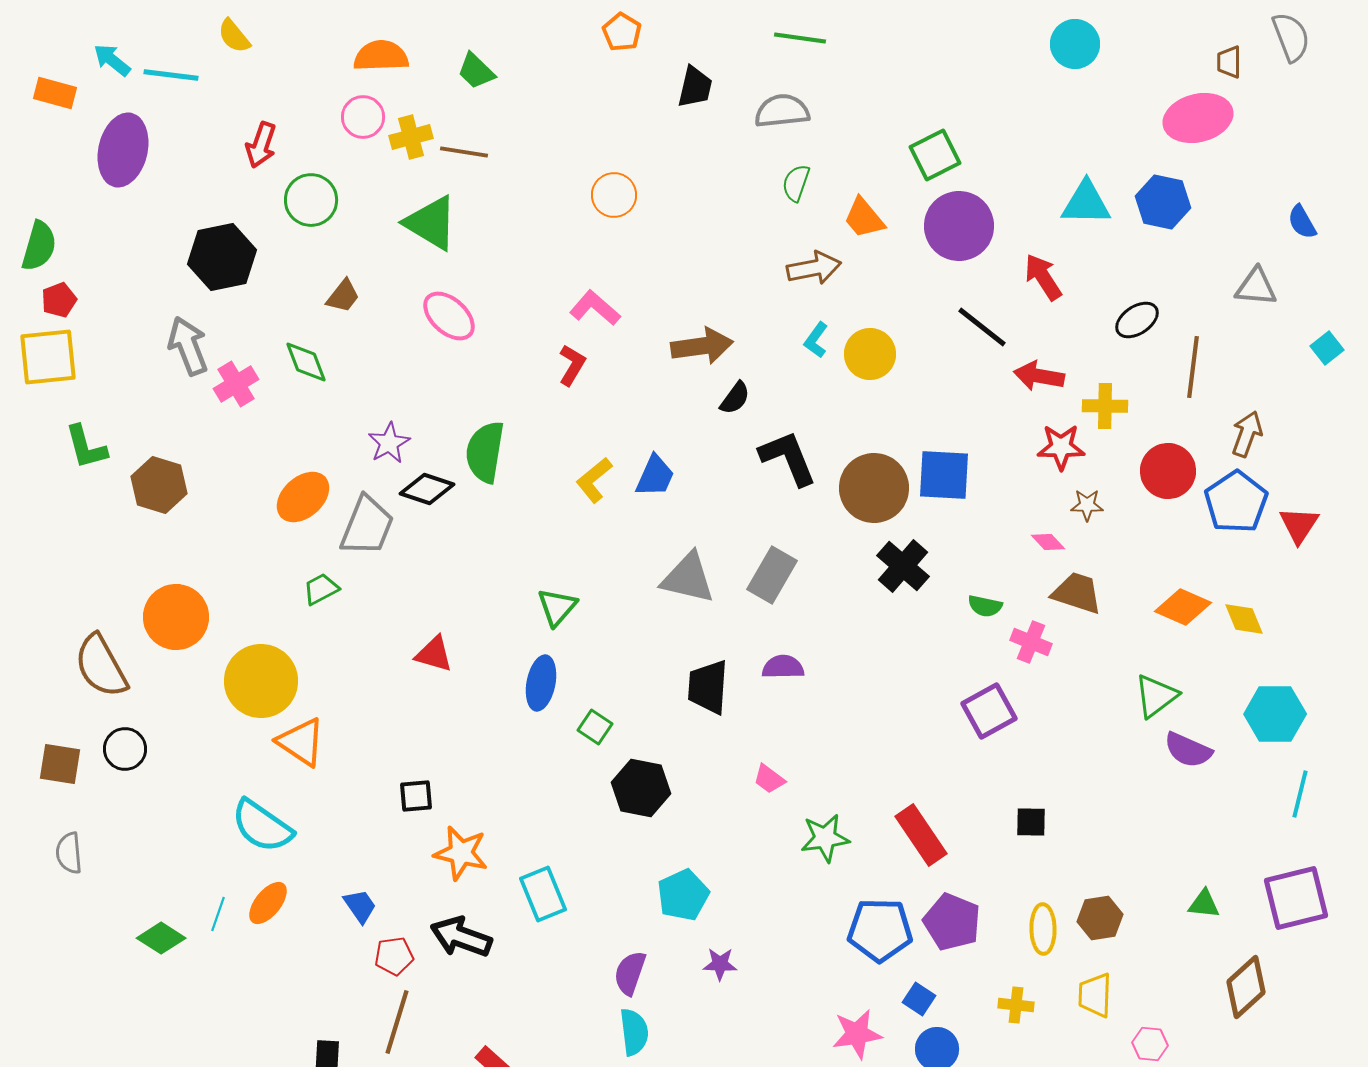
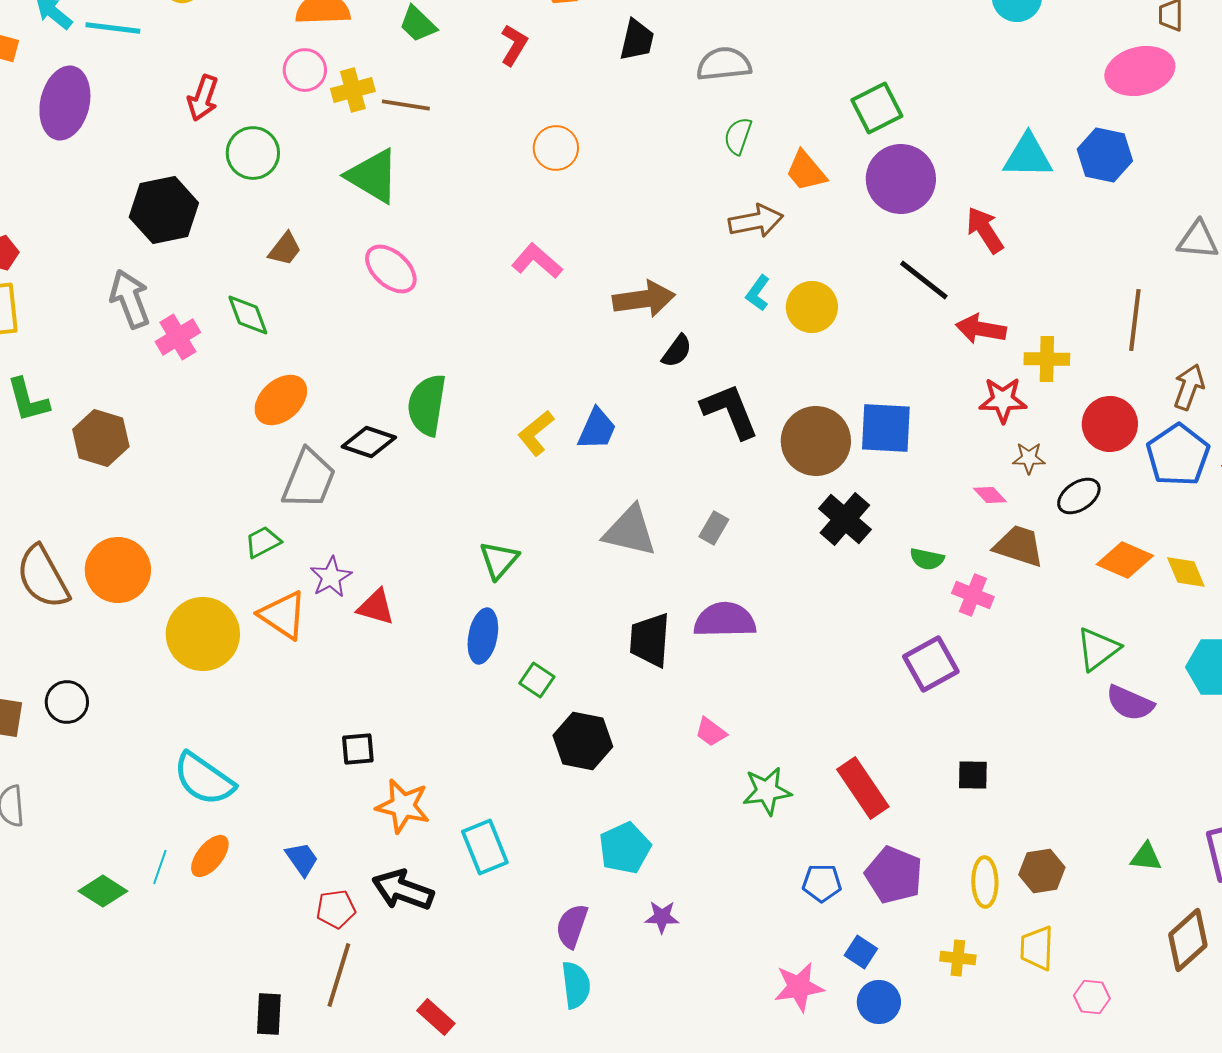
black ellipse: (1137, 320) -> (1079, 496), moved
red L-shape: (572, 365) -> (514, 45), moved
purple star: (389, 443) -> (331, 577), moved
orange ellipse: (303, 497) -> (281, 400), moved
gray rectangle: (772, 575) -> (714, 528), size x0.6
brown semicircle: (101, 666) -> (43, 577), moved
purple semicircle: (783, 667) -> (725, 620), size x1.5
orange triangle: (301, 742) -> (283, 615), moved
blue pentagon: (880, 930) -> (822, 883), size x0.6

